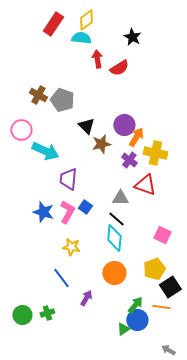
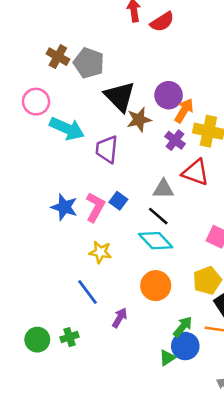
black triangle: (86, 126) -> (120, 96), size x1.5
purple trapezoid: (68, 179) -> (107, 149), moved
cyan diamond: (114, 238) -> (156, 241), turned -48

